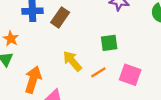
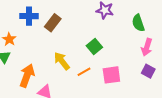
green square: (109, 43) -> (94, 47), turned -35
pink square: (130, 75) -> (111, 75), turned -30

